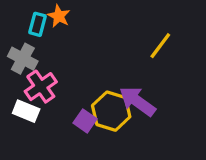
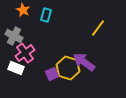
orange star: (59, 16) -> (23, 10), moved
cyan rectangle: (38, 24) -> (46, 15), moved
purple square: (85, 121) -> (52, 74), turned 32

